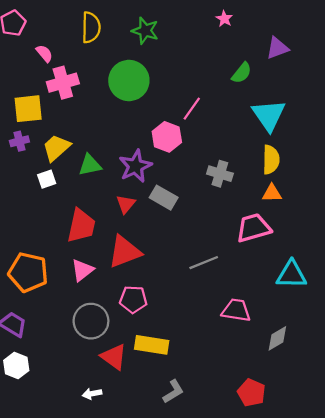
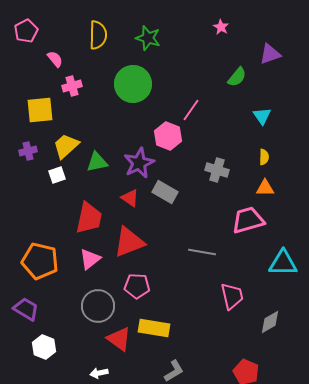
pink cross: (63, 83) -> (72, 86), size x0.7
cyan triangle: (269, 115) -> (262, 116), size x0.6
purple cross: (19, 141) -> (28, 151), moved
yellow semicircle: (271, 160) -> (264, 157), size x0.6
red triangle: (126, 204) -> (130, 198), turned -36
gray line: (204, 263) -> (202, 252), turned 32
pink trapezoid: (236, 310) -> (232, 296), turned 68
white hexagon: (16, 366) -> (44, 347), moved

